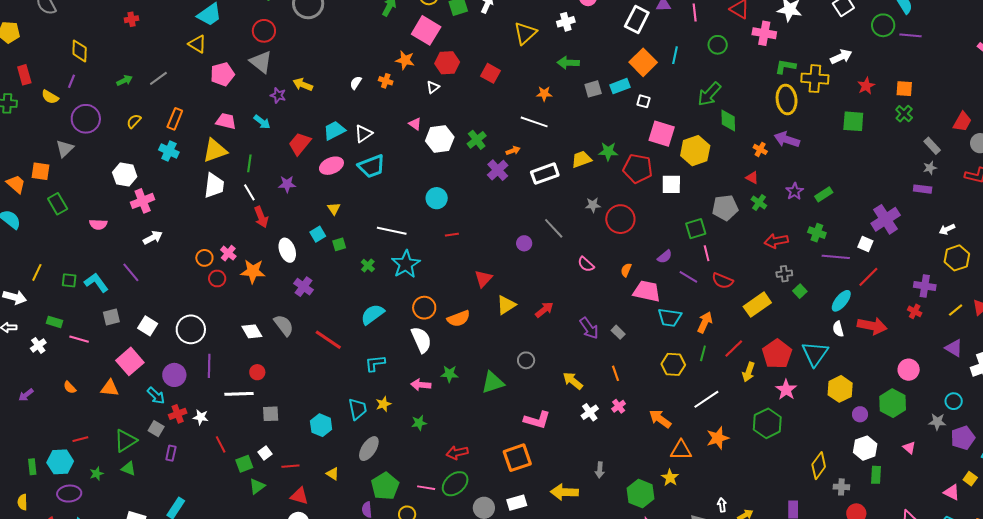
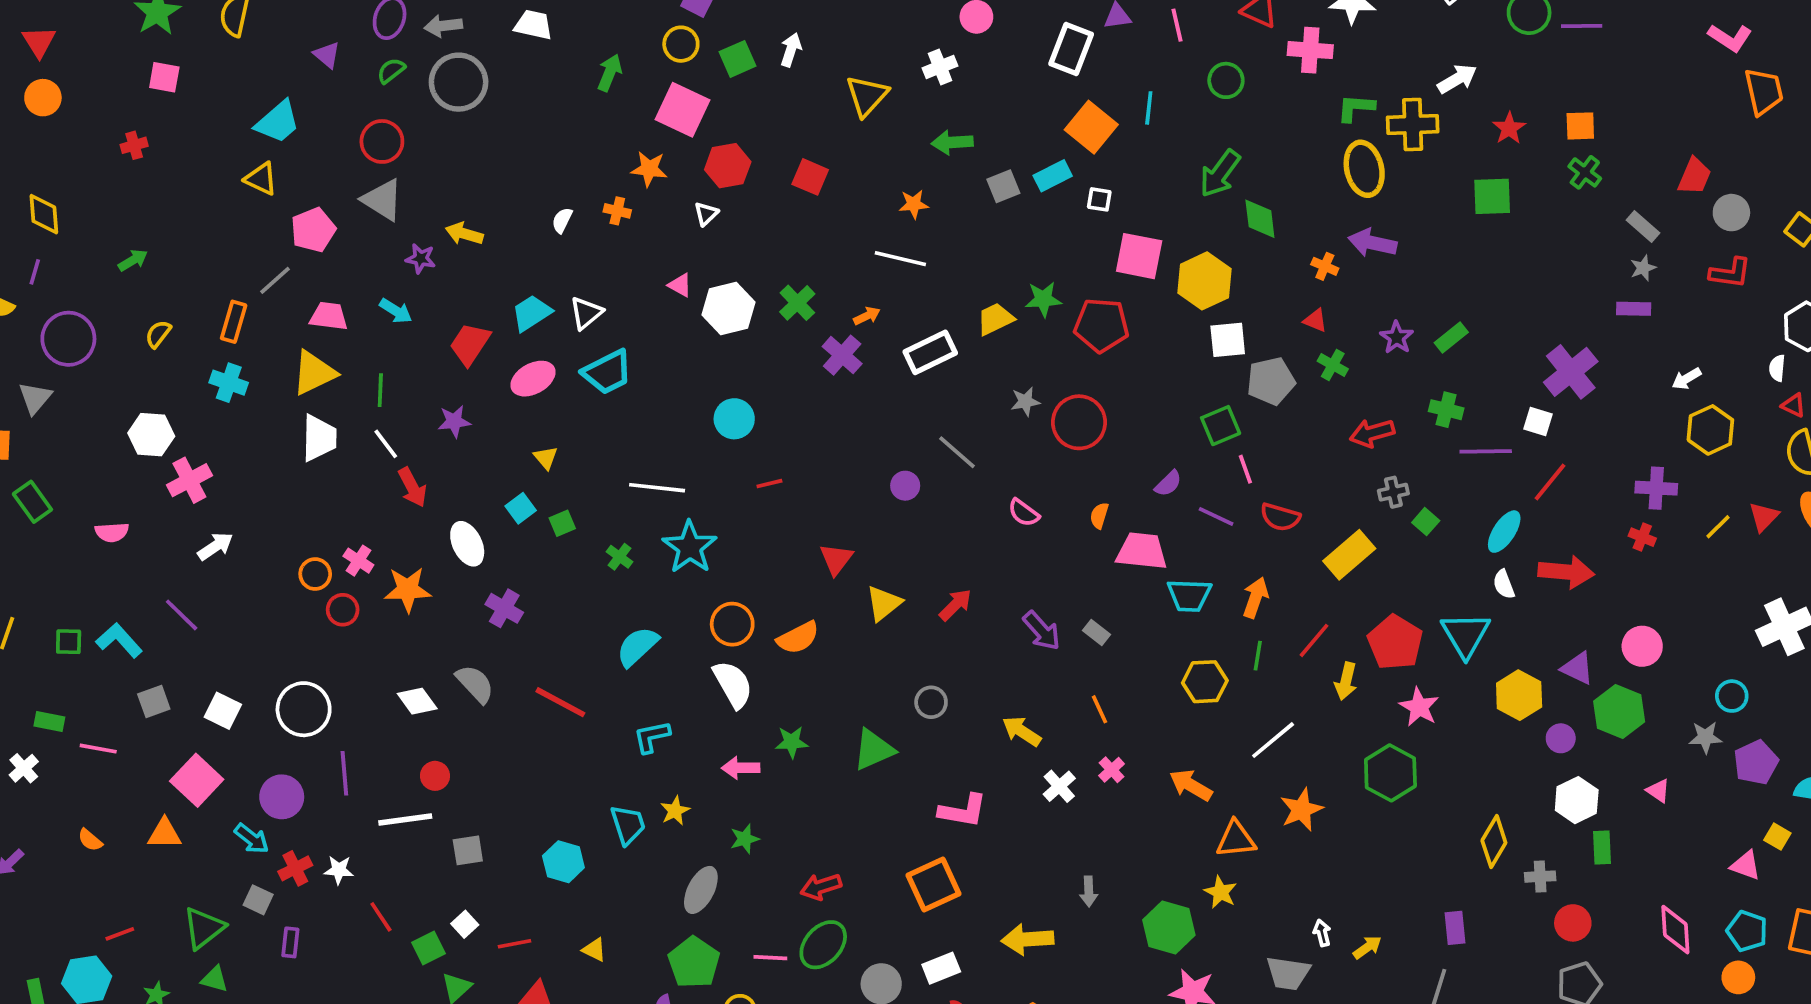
gray line: (158, 78) -> (275, 280), moved
white square: (671, 184) -> (1228, 340), moved
purple triangle: (954, 348) -> (1577, 668), moved
gray ellipse: (369, 449) -> (701, 890), moved

